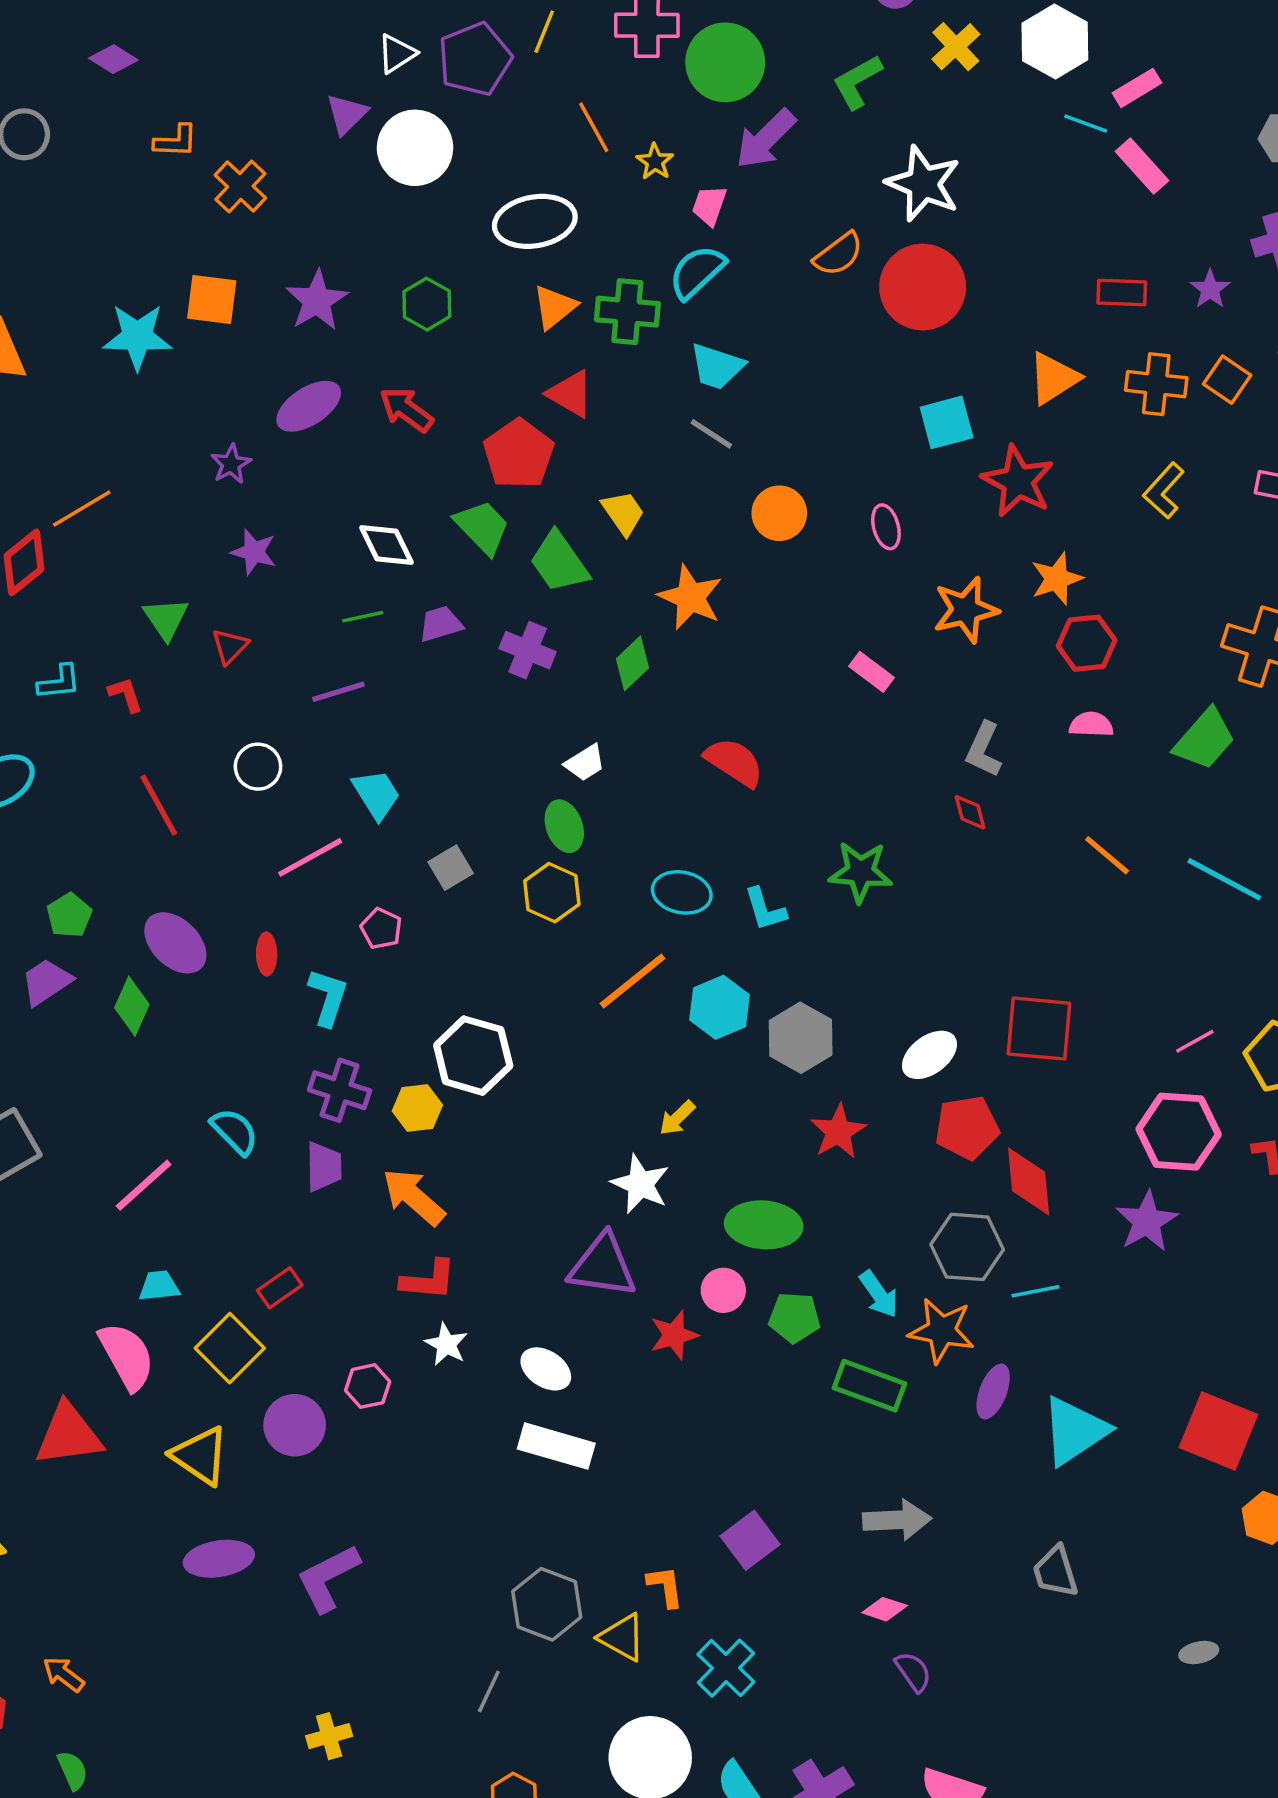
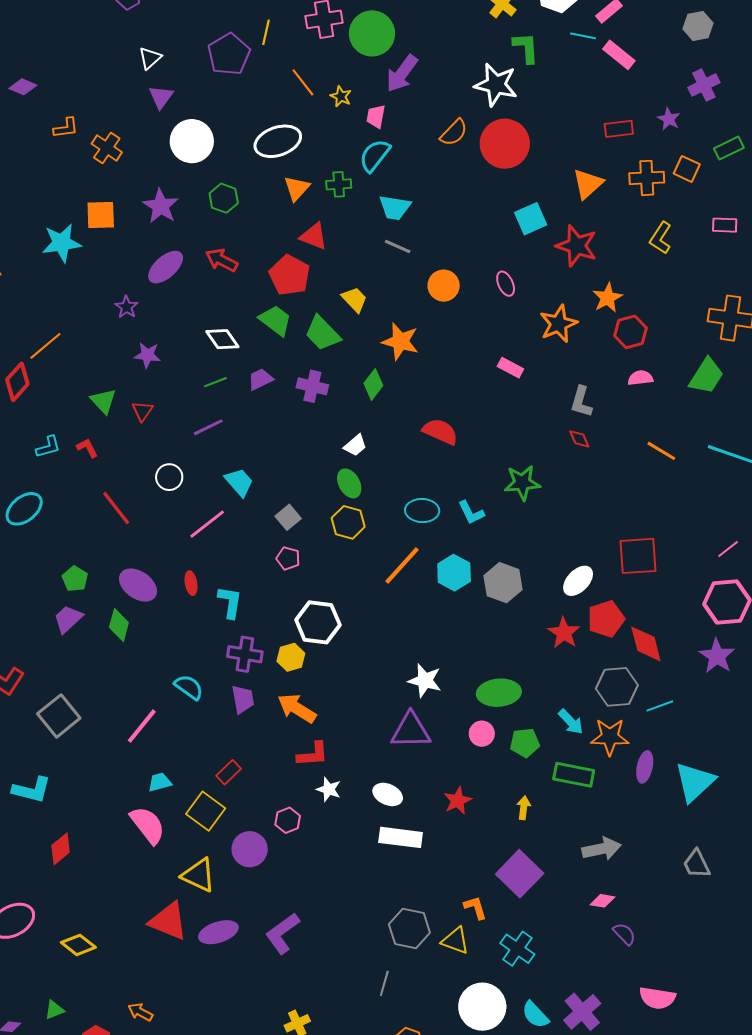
white triangle: (397, 54) -> (150, 58), moved
green L-shape: (857, 82) -> (526, 48), moved, turned 124
white circle: (415, 148) -> (192, 141), moved
green cross: (627, 312) -> (339, 184), size x0.7
pink pentagon: (381, 928) -> (288, 558), moved
yellow arrow: (677, 1118) -> (524, 808), moved, turned 150
red star: (838, 1132) -> (564, 633), moved
red star: (674, 1335) -> (458, 801), moved
red triangle: (69, 1435) -> (168, 921), moved, turned 39
purple square: (750, 1540) -> (520, 874), size x1.4

